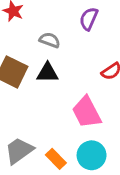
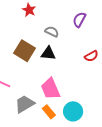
pink trapezoid: (87, 112) -> (50, 89), moved

